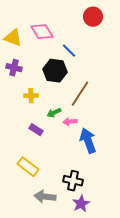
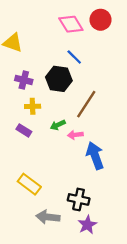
pink diamond: (42, 32) -> (71, 24), moved
purple cross: (14, 68) -> (24, 80), moved
purple rectangle: (36, 130) -> (24, 130), moved

